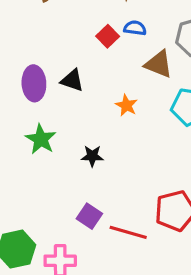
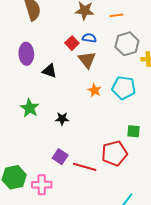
brown triangle: (159, 64) -> (87, 60), moved, turned 30
purple ellipse: (34, 83) -> (26, 54), moved
orange star: (126, 105) -> (95, 90), moved

